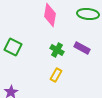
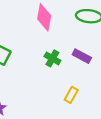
yellow rectangle: (56, 75) -> (71, 95), moved

